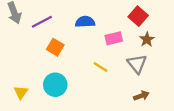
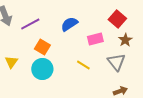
blue semicircle: (85, 22) -> (69, 24), turned -30
cyan circle: (55, 85) -> (42, 69), moved
yellow triangle: (21, 92) -> (11, 62), moved

